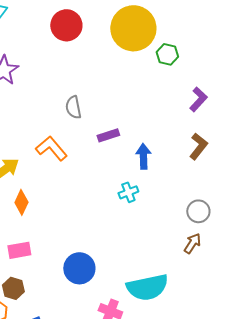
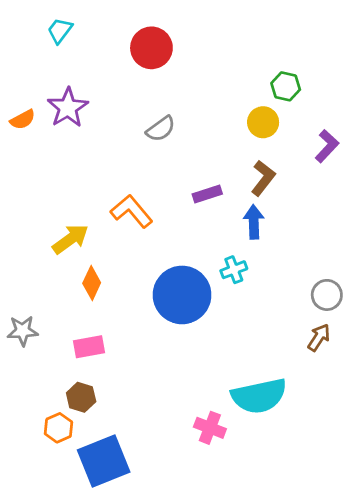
yellow circle: (133, 28) -> (263, 122), moved, size x0.5
gray semicircle: (73, 107) -> (161, 129), moved, turned -115
brown L-shape: (198, 146) -> (263, 178), moved
blue circle: (79, 268) -> (182, 295), moved, size x1.4

